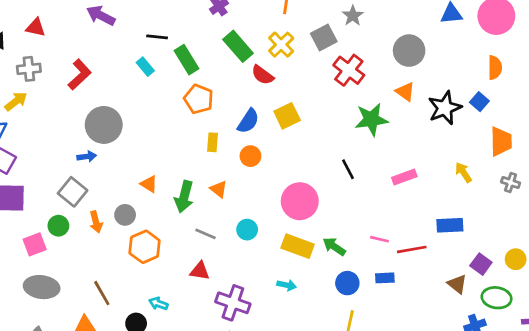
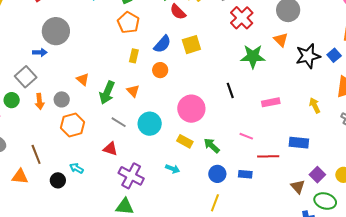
cyan circle: (247, 230) -> (150, 124), size x1.5
pink line: (379, 239) -> (246, 136), moved
yellow rectangle: (298, 246) -> (185, 141), size x0.7

